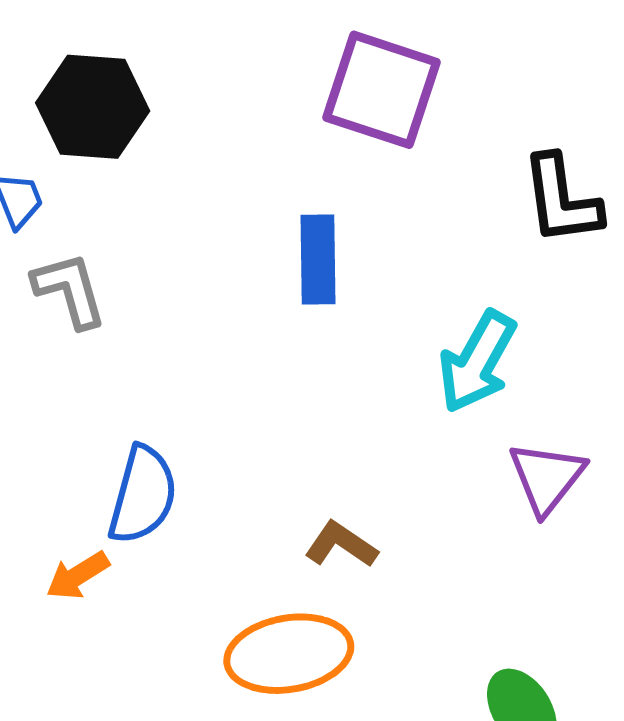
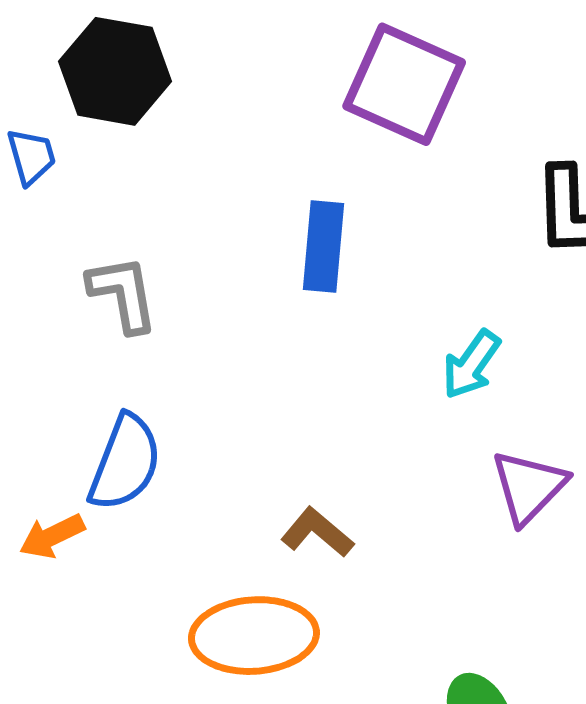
gray L-shape: (70, 290) -> (123, 294), moved
cyan arrow: (477, 362) -> (471, 364), size x0.7

